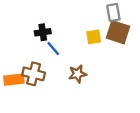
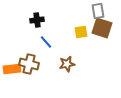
black cross: (43, 32) -> (37, 20), moved

